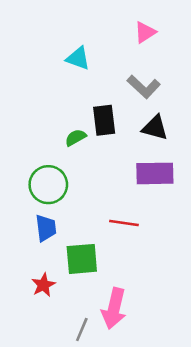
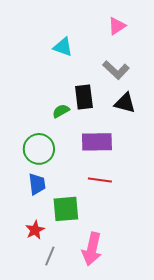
purple rectangle: (155, 173) -> (97, 142), moved
gray line: (82, 330) -> (50, 256), moved

